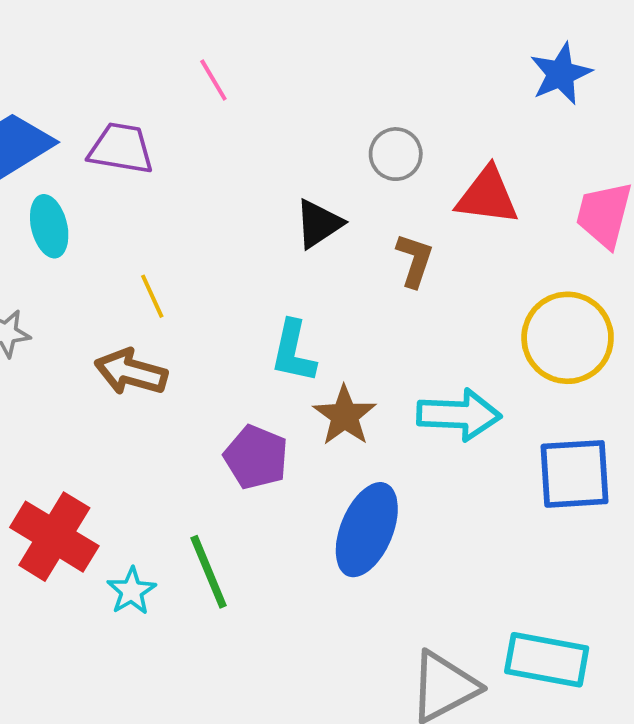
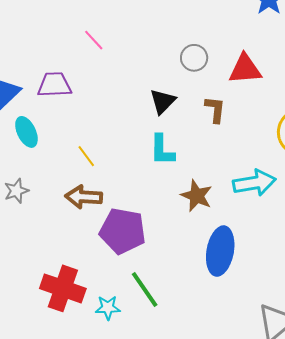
cyan L-shape: (293, 352) -> (162, 150), moved
purple pentagon: (256, 457) -> (123, 231), moved, size x1.4
cyan star: (132, 591) -> (108, 308), turned -30

